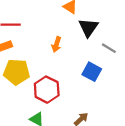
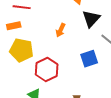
blue square: (92, 72) -> (89, 59), turned 36

